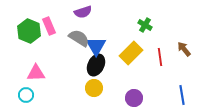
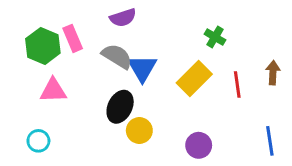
brown arrow: (184, 49) -> (273, 73), turned 42
black ellipse: (96, 65) -> (120, 107), moved
pink triangle: (36, 73) -> (53, 90), moved

